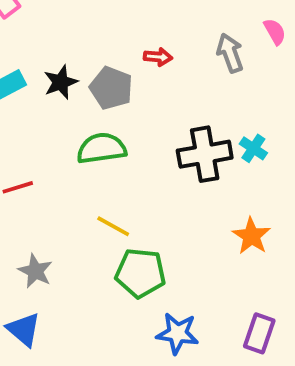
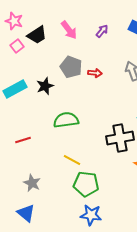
gray pentagon: (111, 88) -> (71, 67), moved
black cross: (205, 154) -> (120, 138), moved
blue star: (177, 333) -> (91, 215), moved

